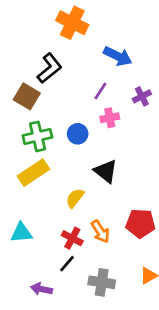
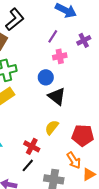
blue circle: (78, 134) -> (46, 77), moved
yellow semicircle: (75, 198) -> (52, 127), moved
orange arrow: (100, 231) -> (74, 160), moved

